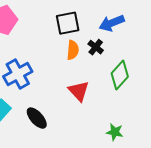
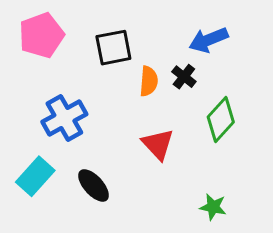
black square: (68, 23) -> (113, 48), moved

